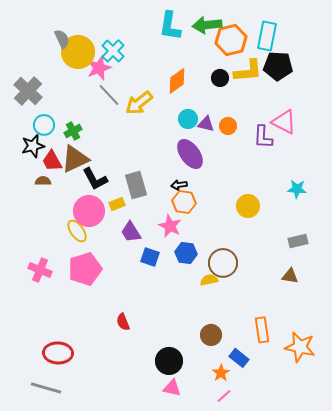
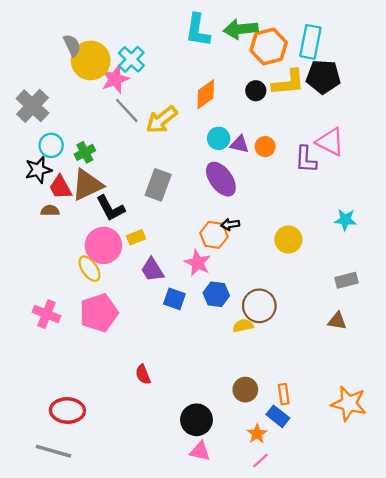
gray rectangle: (136, 185) -> (158, 185), moved, turned 36
black arrow: (179, 185) -> (230, 224), moved
orange rectangle: (262, 330) -> (284, 394), moved, size x0.7

